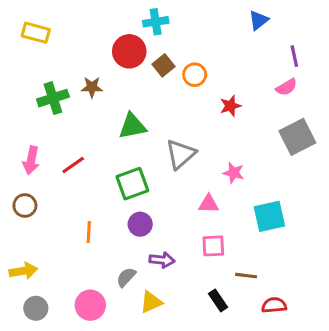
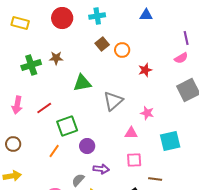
blue triangle: (258, 20) -> (146, 15), moved, turned 40
red circle: (129, 51) -> (62, 18), moved
green square: (132, 184) -> (67, 126), moved
brown circle: (25, 206) -> (13, 144), moved
orange line: (89, 232) -> (54, 151), turned 32

